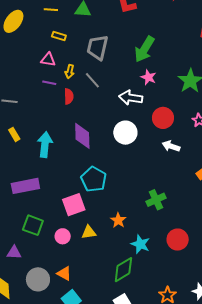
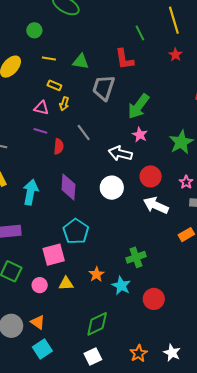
gray trapezoid: (98, 47) -> (104, 88), moved
yellow arrow: (70, 71) -> (64, 104), moved
white arrow: (171, 146) -> (156, 205), size x1.4
cyan star: (140, 244) -> (121, 286), moved

